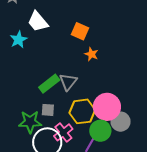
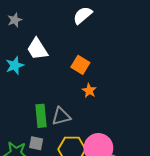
gray triangle: (68, 82) -> (61, 116), turned 30
green rectangle: (49, 84) -> (41, 116), turned -65

